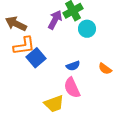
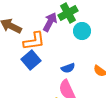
orange L-shape: (24, 46) -> (34, 41), moved

